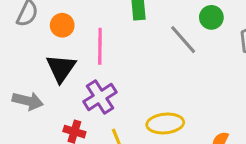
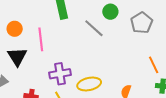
purple cross: (100, 97) -> (60, 74), moved, turned 30

